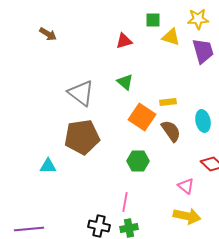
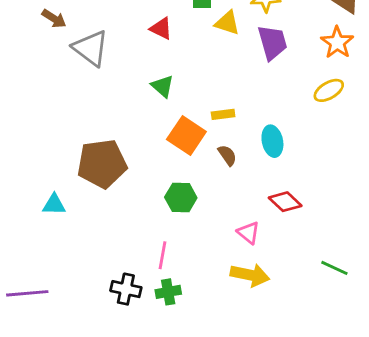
red triangle: (124, 41) -> (161, 28), turned 42
gray triangle: (81, 93) -> (91, 48), moved
brown semicircle: (171, 131) -> (227, 155), size x0.7

